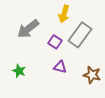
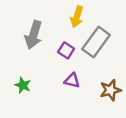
gray arrow: (28, 29) -> (34, 35), turned -35
brown star: (92, 75) -> (110, 90), turned -30

